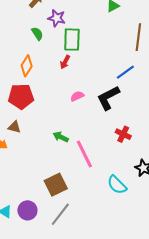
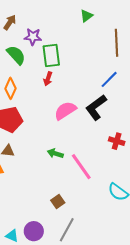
green semicircle: (37, 34) -> (16, 55), size x1.5
pink semicircle: (77, 96) -> (65, 111), size x1.6
brown square: (56, 185) -> (58, 201), size x0.6

